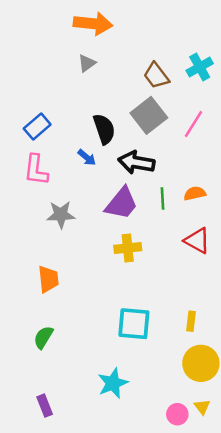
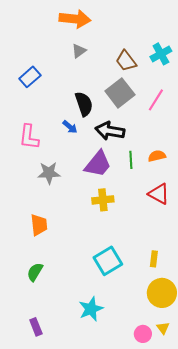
gray triangle: (87, 63) -> (79, 51), moved
blue rectangle: (37, 126) -> (30, 77), moved
cyan square: (134, 324) -> (108, 261), turned -36

